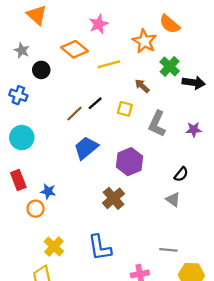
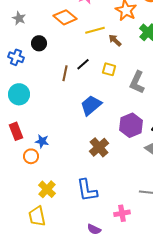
black circle: (41, 70) -> (39, 43), moved
brown arrow: (142, 86) -> (115, 40), moved
brown line: (75, 113) -> (65, 73), turned -35
blue trapezoid: (86, 148) -> (91, 105), moved
purple hexagon: (130, 162) -> (131, 125), moved

